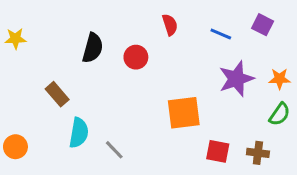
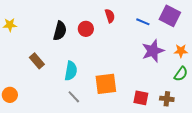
purple square: (263, 25) -> (170, 16), size x1.5
red circle: (136, 57) -> (86, 29), moved
orange square: (184, 113) -> (106, 84), moved
cyan semicircle: (79, 133) -> (71, 71), moved

